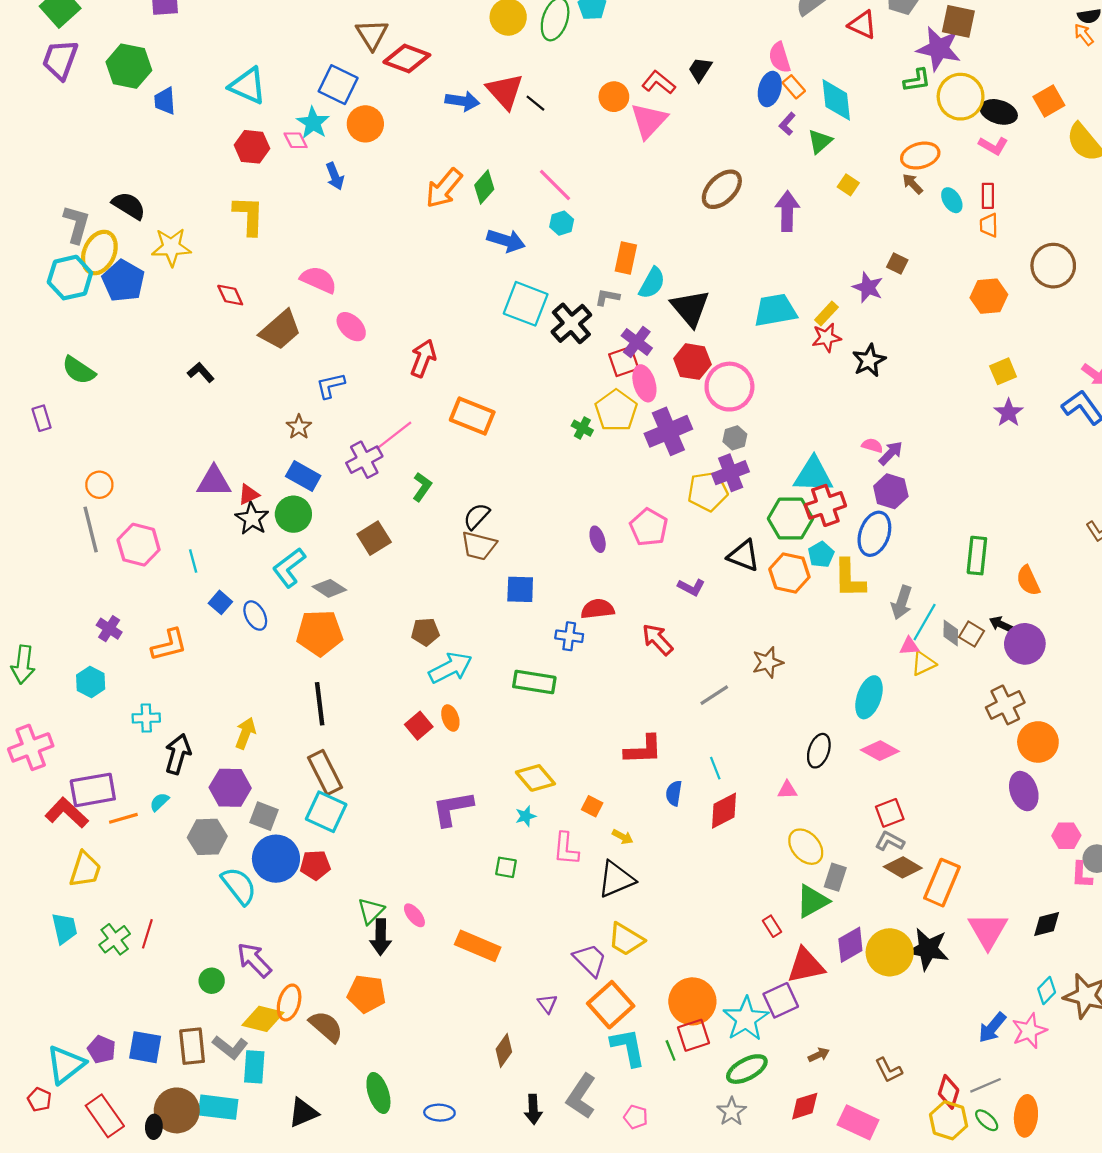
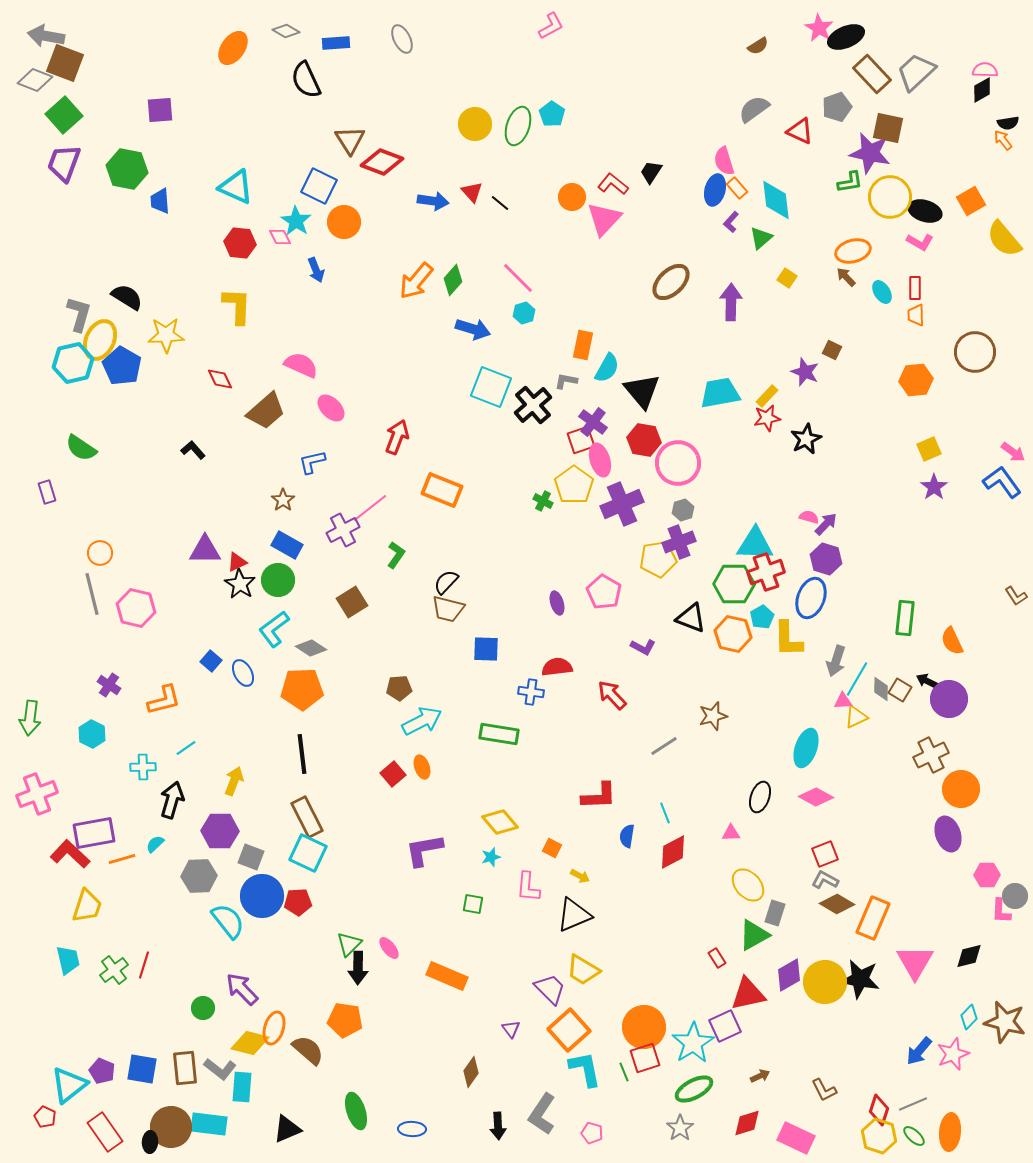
red triangle: (505, 91) -> (472, 192), size x0.6
cyan line: (193, 561) -> (186, 748), moved, turned 70

